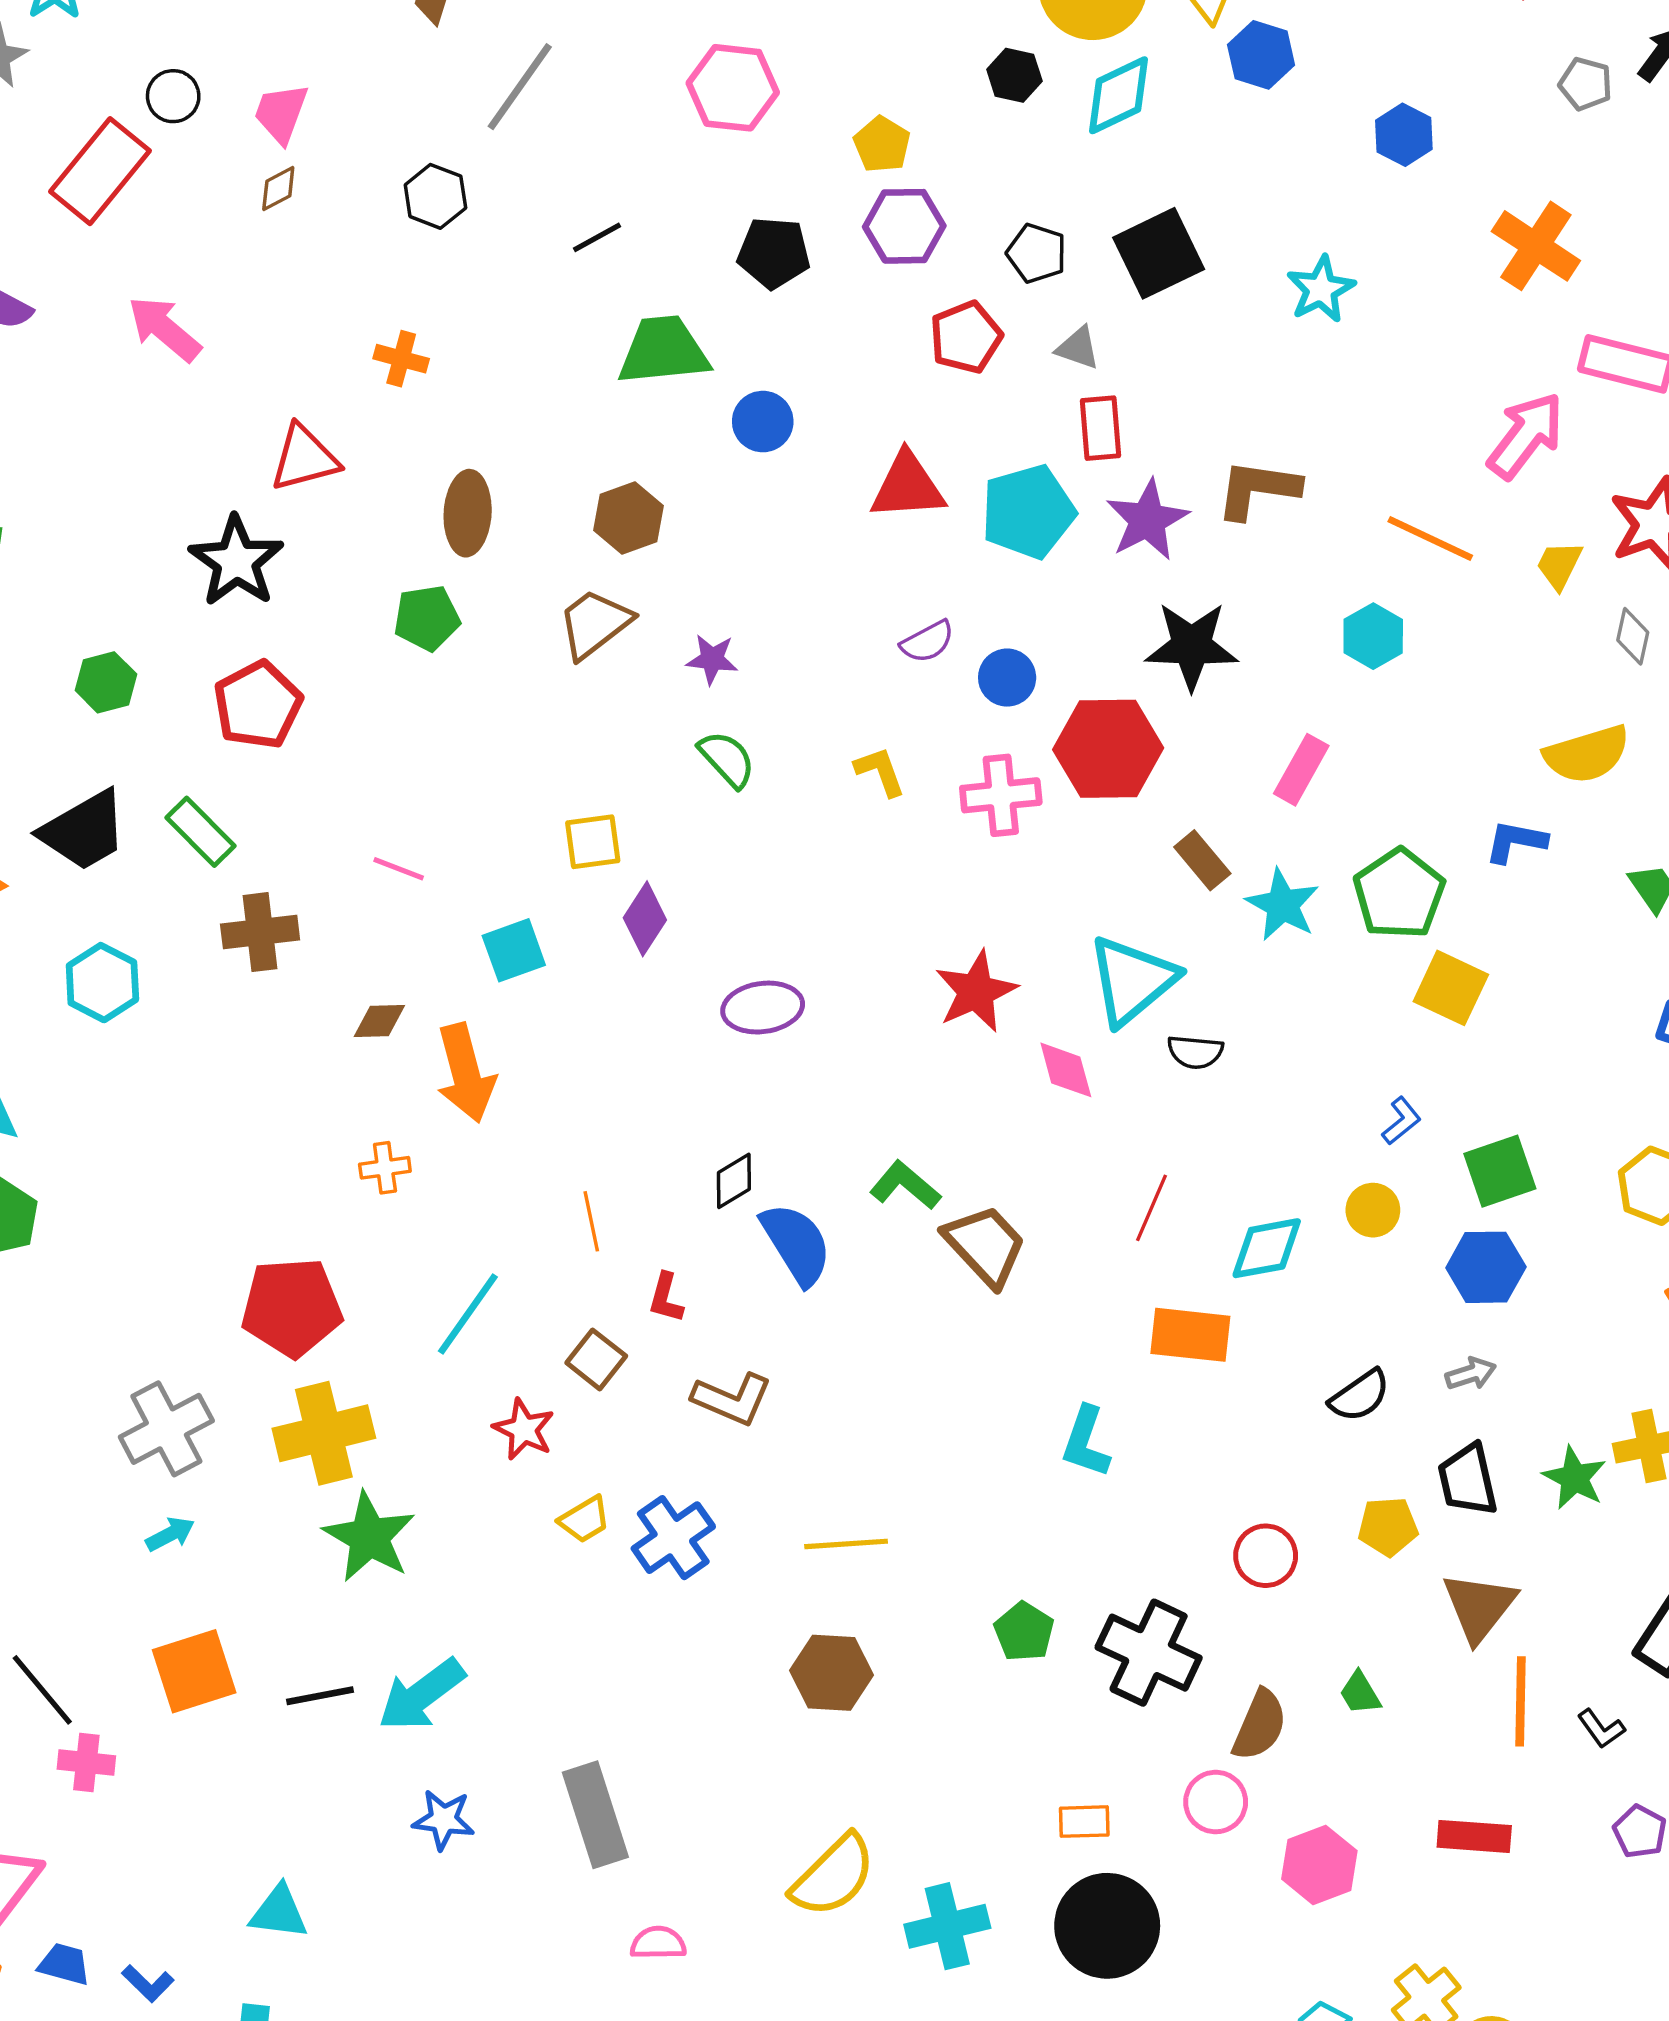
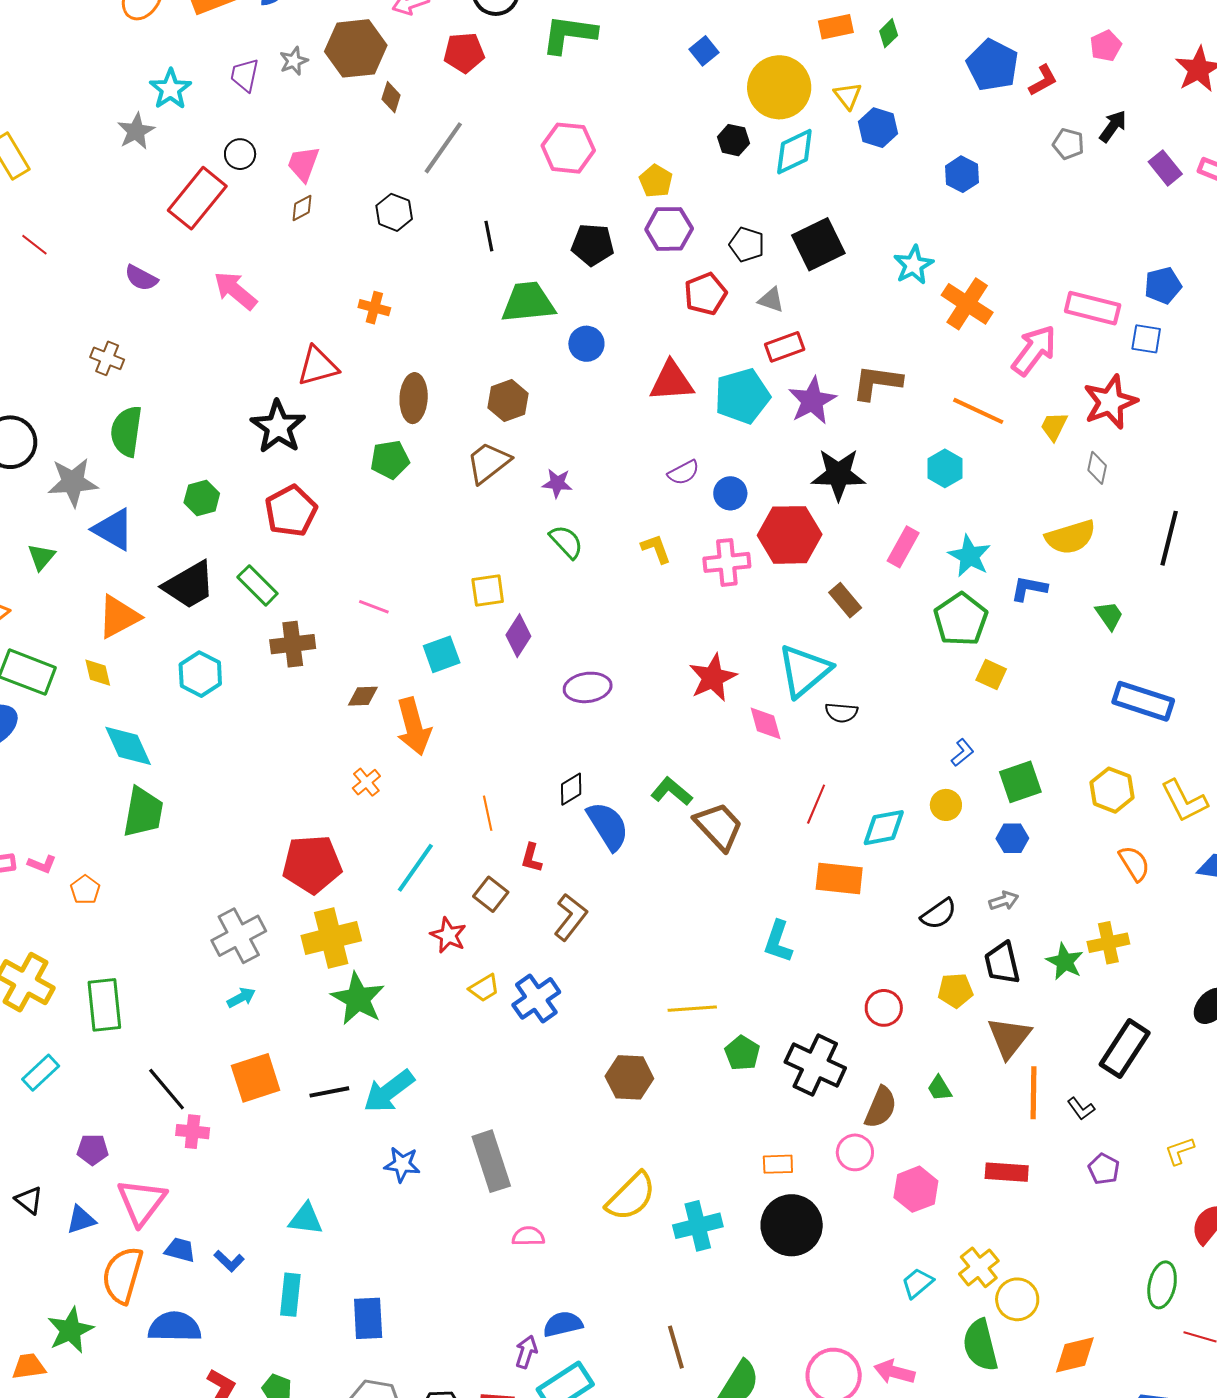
black line: (597, 237) -> (489, 236), turned -72
orange cross: (1536, 246) -> (967, 304), moved
red rectangle: (1100, 428) -> (785, 347), turned 75
cyan star: (1283, 905) -> (969, 556), moved
yellow square: (1451, 988) -> (991, 675), size x0.7
orange cross: (385, 1168) -> (366, 782), turned -32
blue hexagon: (1486, 1267) -> (1012, 838), size x0.7
brown L-shape: (732, 1399) -> (570, 917), turned -75
yellow line: (846, 1544) -> (692, 1009), moved

